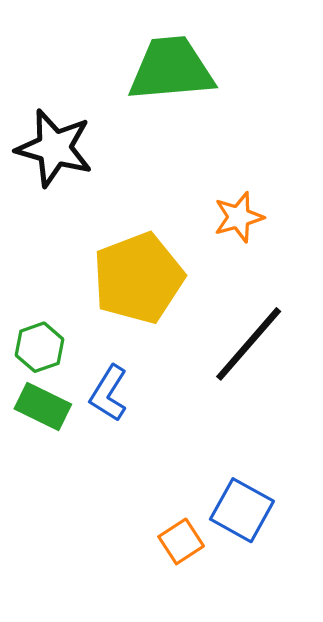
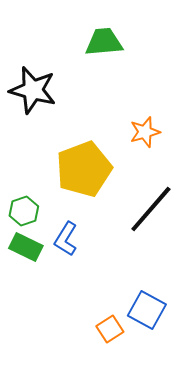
green trapezoid: (171, 69) -> (104, 42), size x0.7

